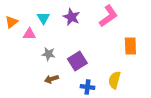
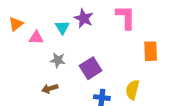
pink L-shape: (108, 16) -> (126, 17), turned -55
cyan triangle: (43, 18) -> (62, 27), moved
brown arrow: (51, 79) -> (50, 89), moved

